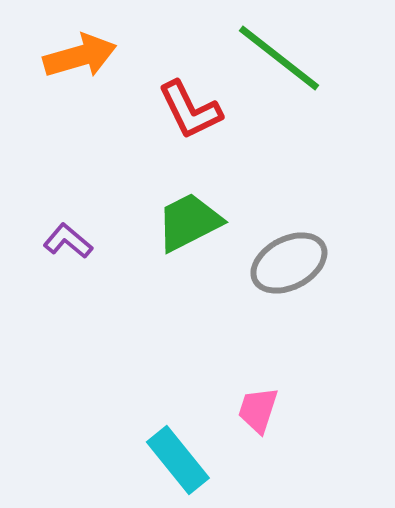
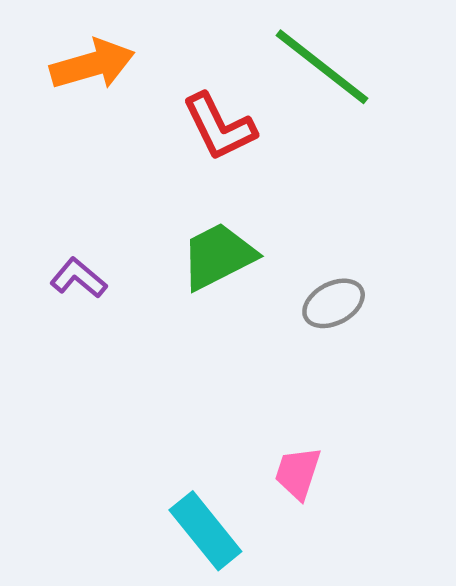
gray ellipse: (289, 263) -> (334, 303), size x0.7

